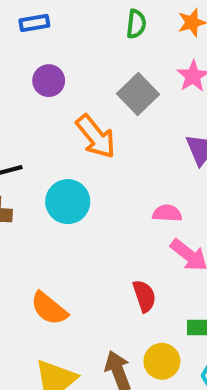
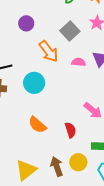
pink semicircle: (167, 213) -> (79, 62), moved
orange semicircle: (49, 308) -> (37, 125), moved

